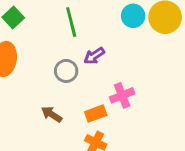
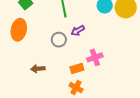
brown arrow: (52, 114) -> (38, 69), moved, turned -40

